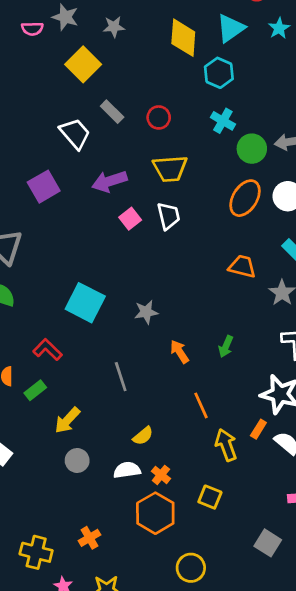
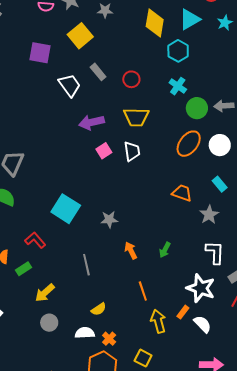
purple square: (44, 187) -> (40, 53), moved, turned 35

